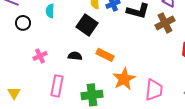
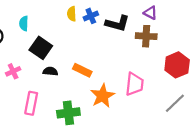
brown cross: (165, 23) -> (146, 36), turned 30
black square: (87, 25) -> (41, 48), moved
pink trapezoid: (154, 90) -> (134, 84), moved

